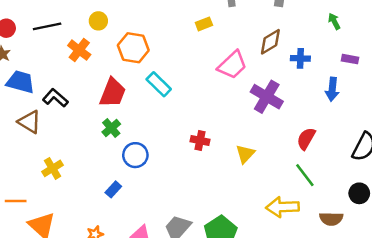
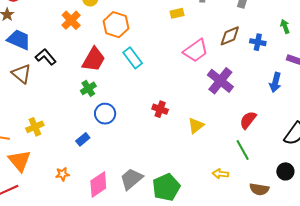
blue cross: (300, 58) -> (258, 42), moved
yellow cross: (52, 168) -> (35, 127), moved
yellow arrow: (282, 207) -> (220, 174), size x0.6

